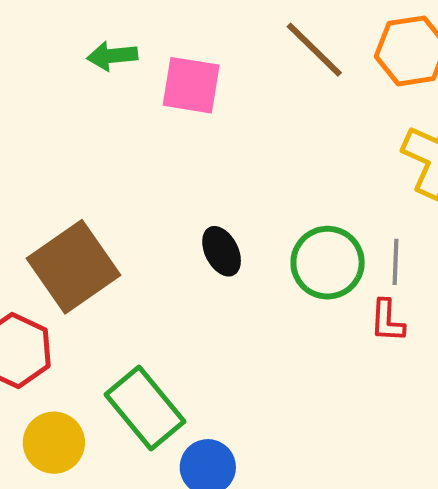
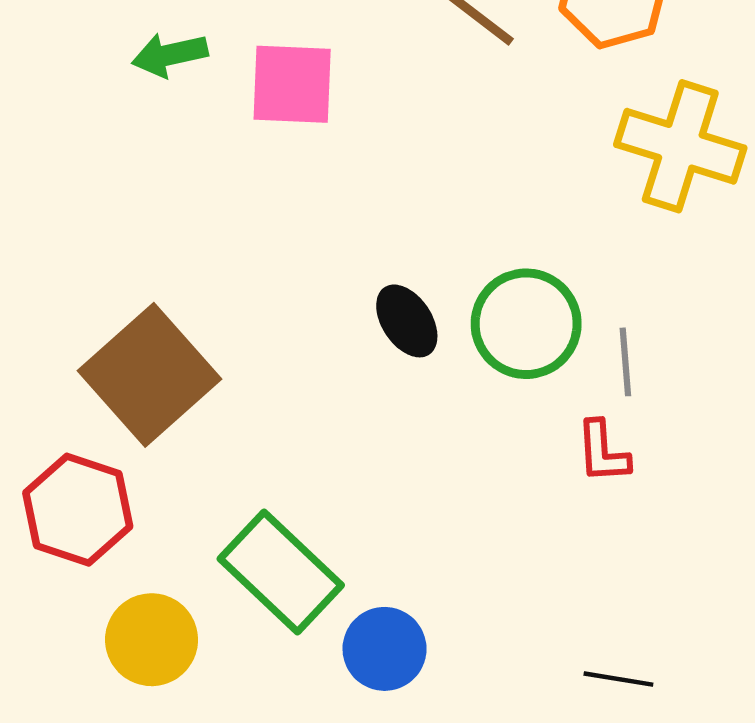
black ellipse: (222, 251) -> (407, 321), moved
gray line: (396, 262) -> (625, 362), moved
red L-shape: (387, 321) -> (603, 452), moved

